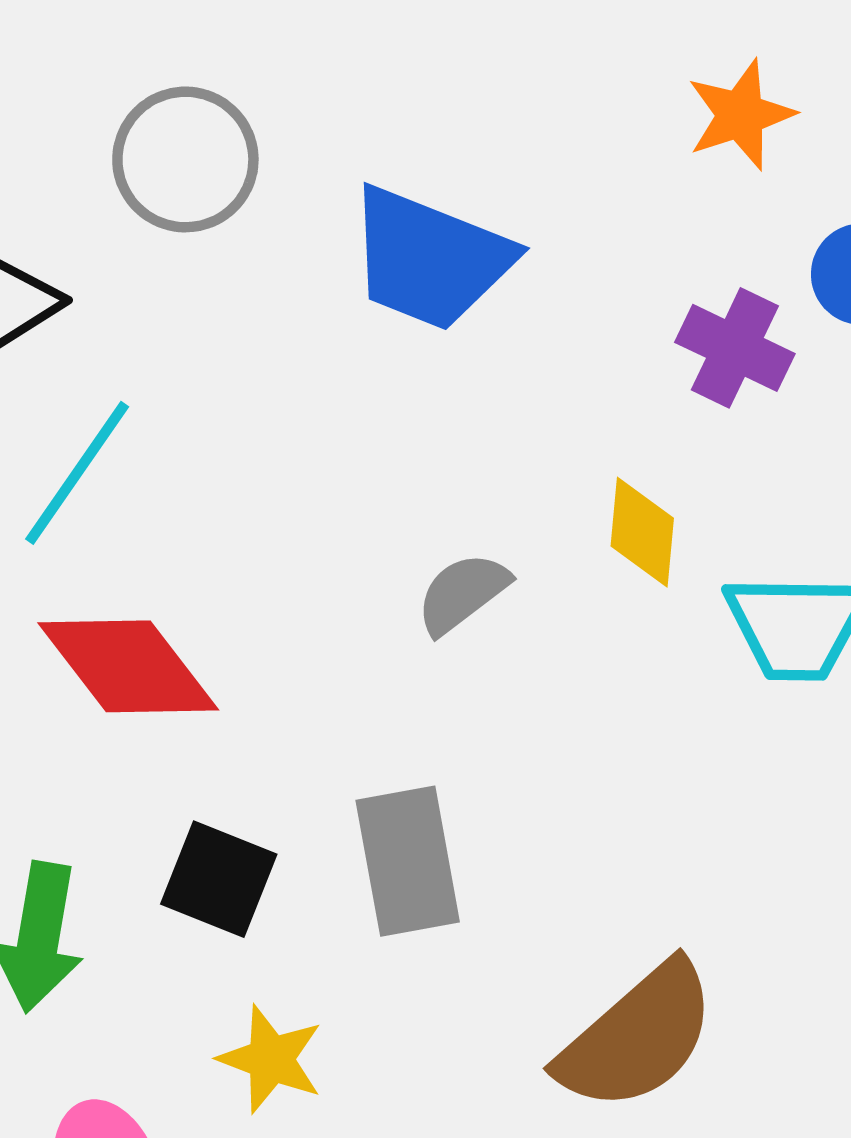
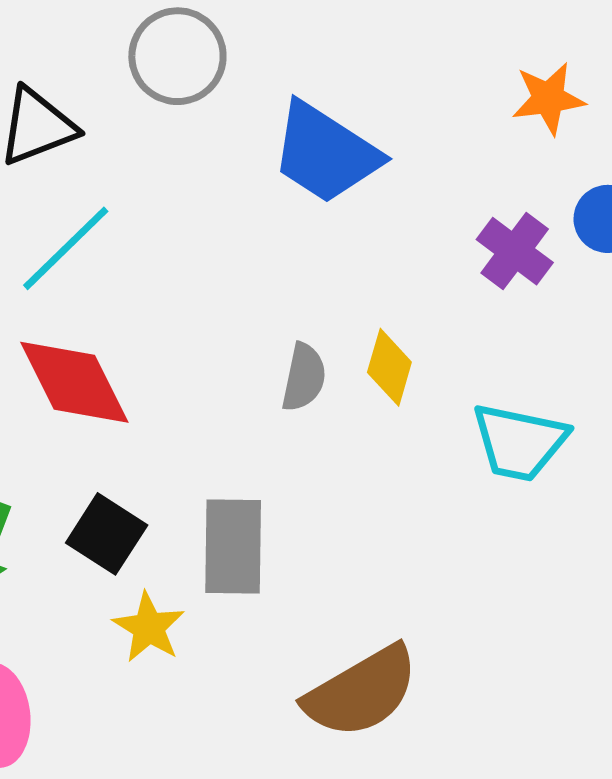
yellow diamond: (642, 532) -> (389, 367), moved
gray semicircle: (463, 593) -> (304, 377), turned 128
yellow star: (271, 1059) -> (149, 628), moved

